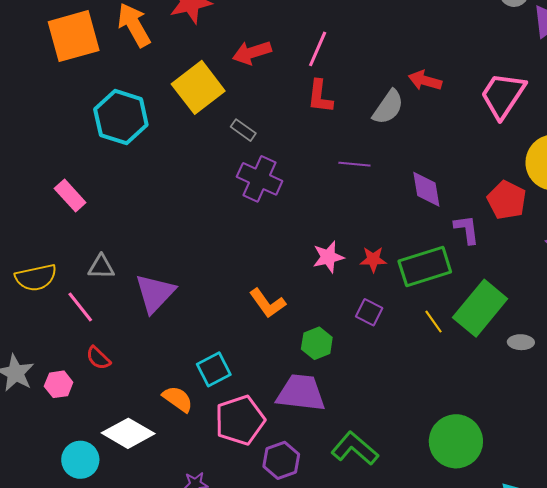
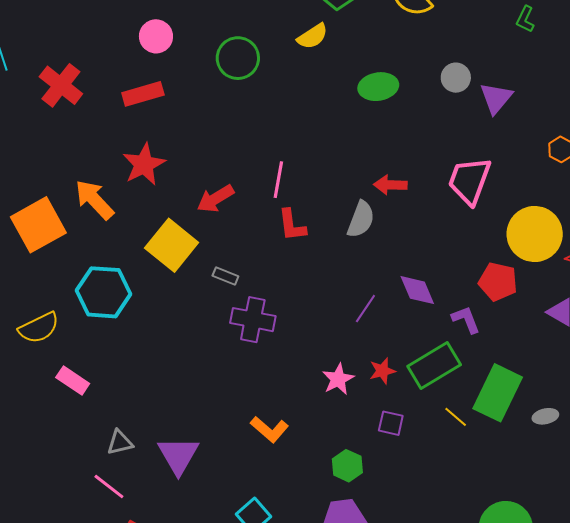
purple line: (354, 164) -> (365, 309), moved, turned -48
yellow semicircle: (36, 278) -> (39, 328), moved
orange L-shape: (267, 303) -> (269, 429), moved

